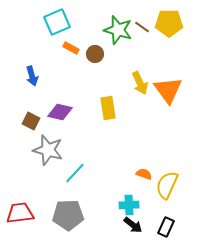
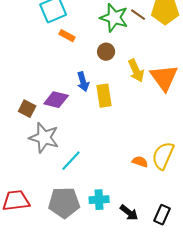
brown circle: (95, 54) -> (106, 52), moved
blue arrow: (32, 76) -> (83, 82), moved
yellow semicircle: (167, 185) -> (163, 156), moved
cyan cross: (129, 205) -> (99, 200), moved

